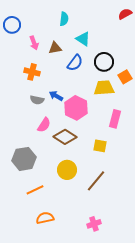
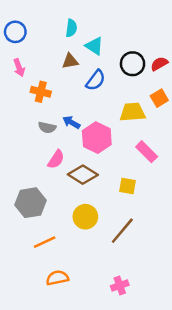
red semicircle: (125, 14) -> (159, 64), moved
cyan semicircle: (64, 19) -> (71, 28), moved
cyan triangle: (83, 39) -> (94, 46), moved
pink arrow: (34, 43) -> (19, 68), moved
black circle: (104, 62) -> (133, 64), moved
pink rectangle: (115, 119) -> (147, 152), turned -60

